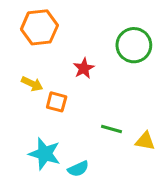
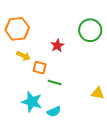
orange hexagon: (39, 27) -> (17, 29), moved
green line: (111, 129) -> (55, 83), moved

